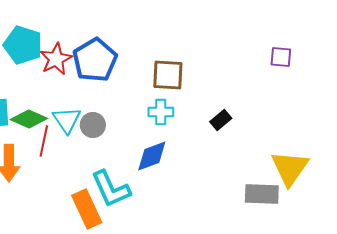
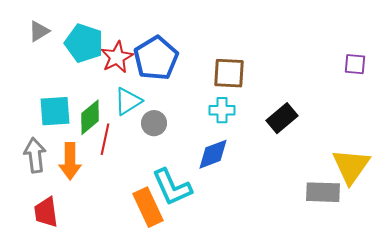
purple square: (281, 57) -> (355, 64), moved
green diamond: (29, 119) -> (90, 117), turned -63
cyan triangle: (67, 120) -> (128, 101), moved, turned 32
black rectangle: (221, 120) -> (282, 118), size x1.4

